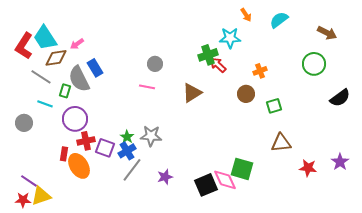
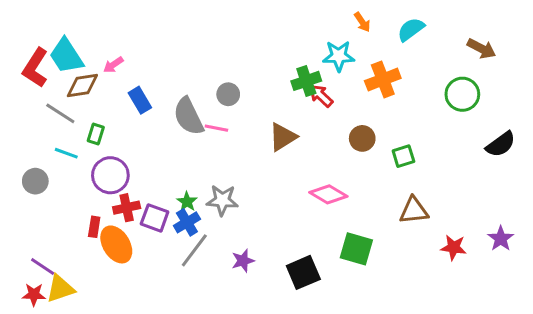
orange cross: (260, 71) -> (383, 80), moved, size x1.6
gray semicircle: (79, 79) -> (188, 116), moved
pink diamond: (225, 180) -> (328, 194), moved, turned -35

